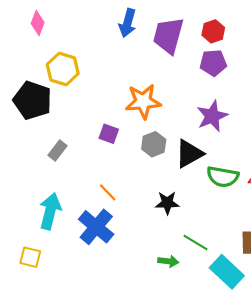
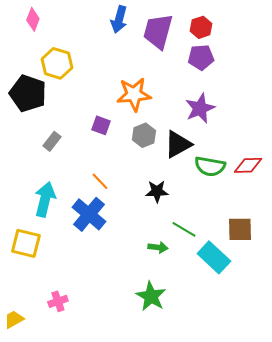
yellow square: (30, 257) -> (26, 243), size x1.4

